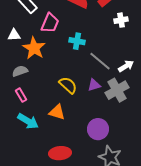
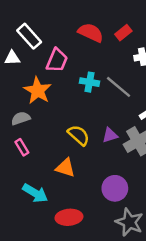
white triangle: (14, 35) -> (12, 58), moved
gray line: (100, 61) -> (118, 87), moved
cyan arrow: (28, 121) -> (35, 193), moved

